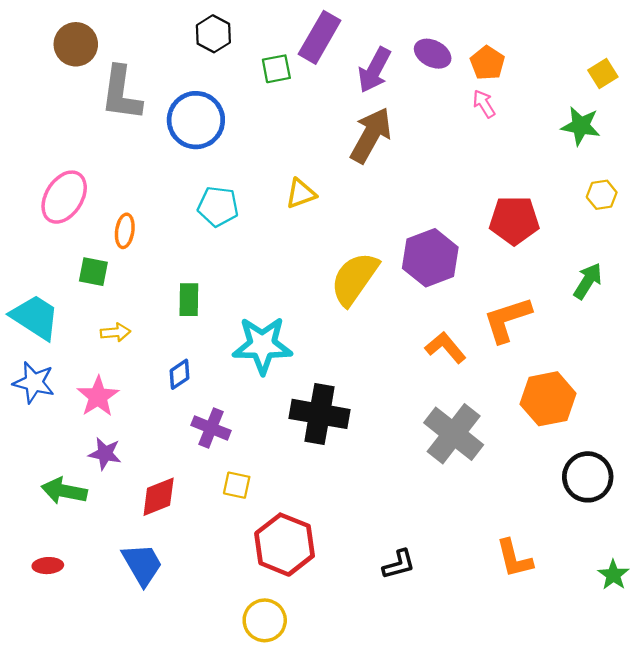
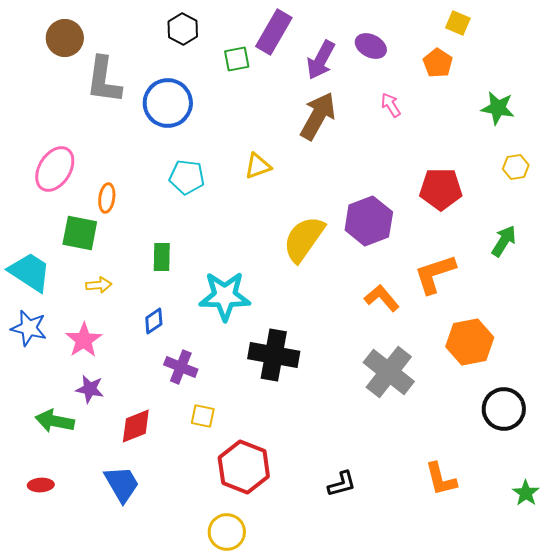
orange pentagon: (487, 63) -> (438, 63), moved
yellow square: (603, 73) -> (458, 23), moved, turned -35
pink arrow: (484, 104) -> (391, 105), moved
green square: (93, 272) -> (80, 233), size x1.4

